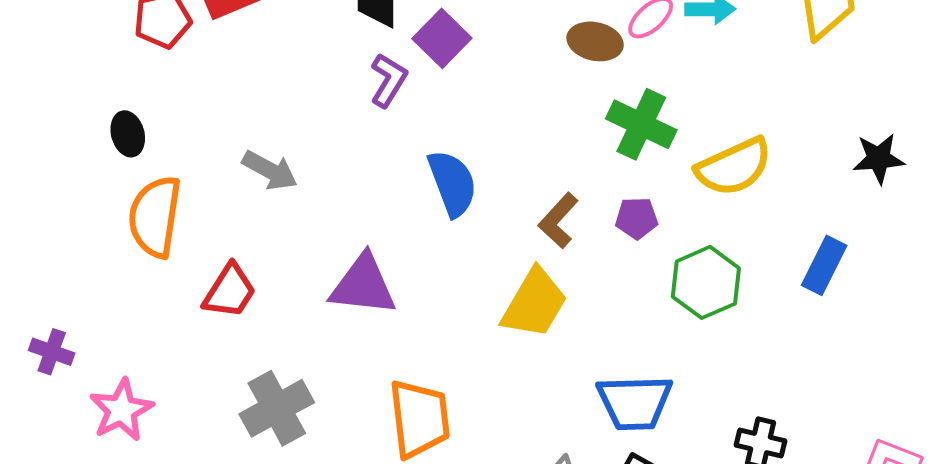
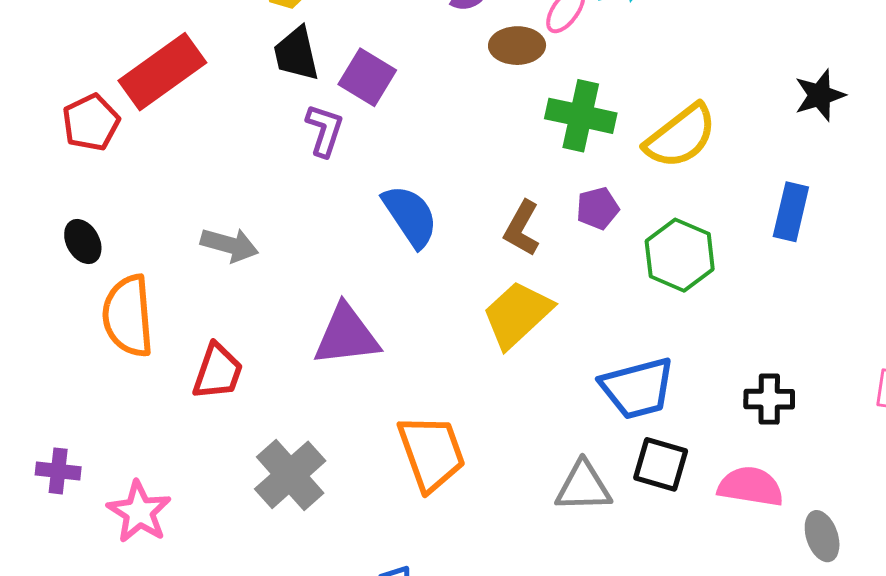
yellow trapezoid: (534, 303) -> (517, 314), turned -150

